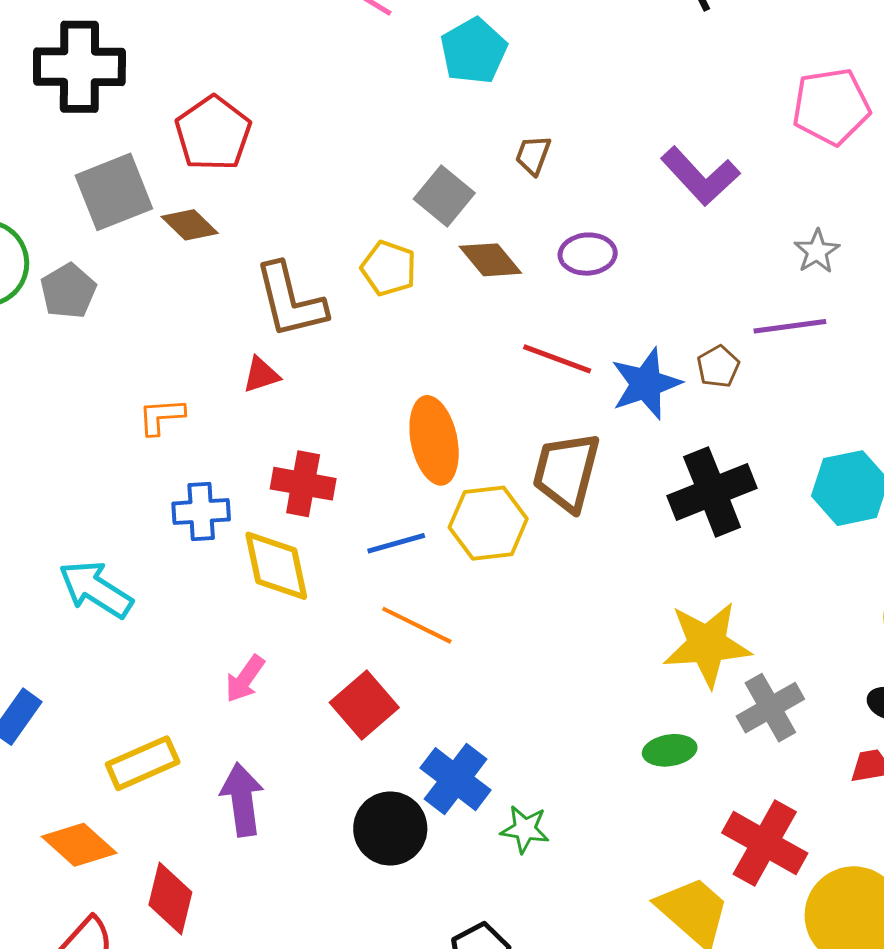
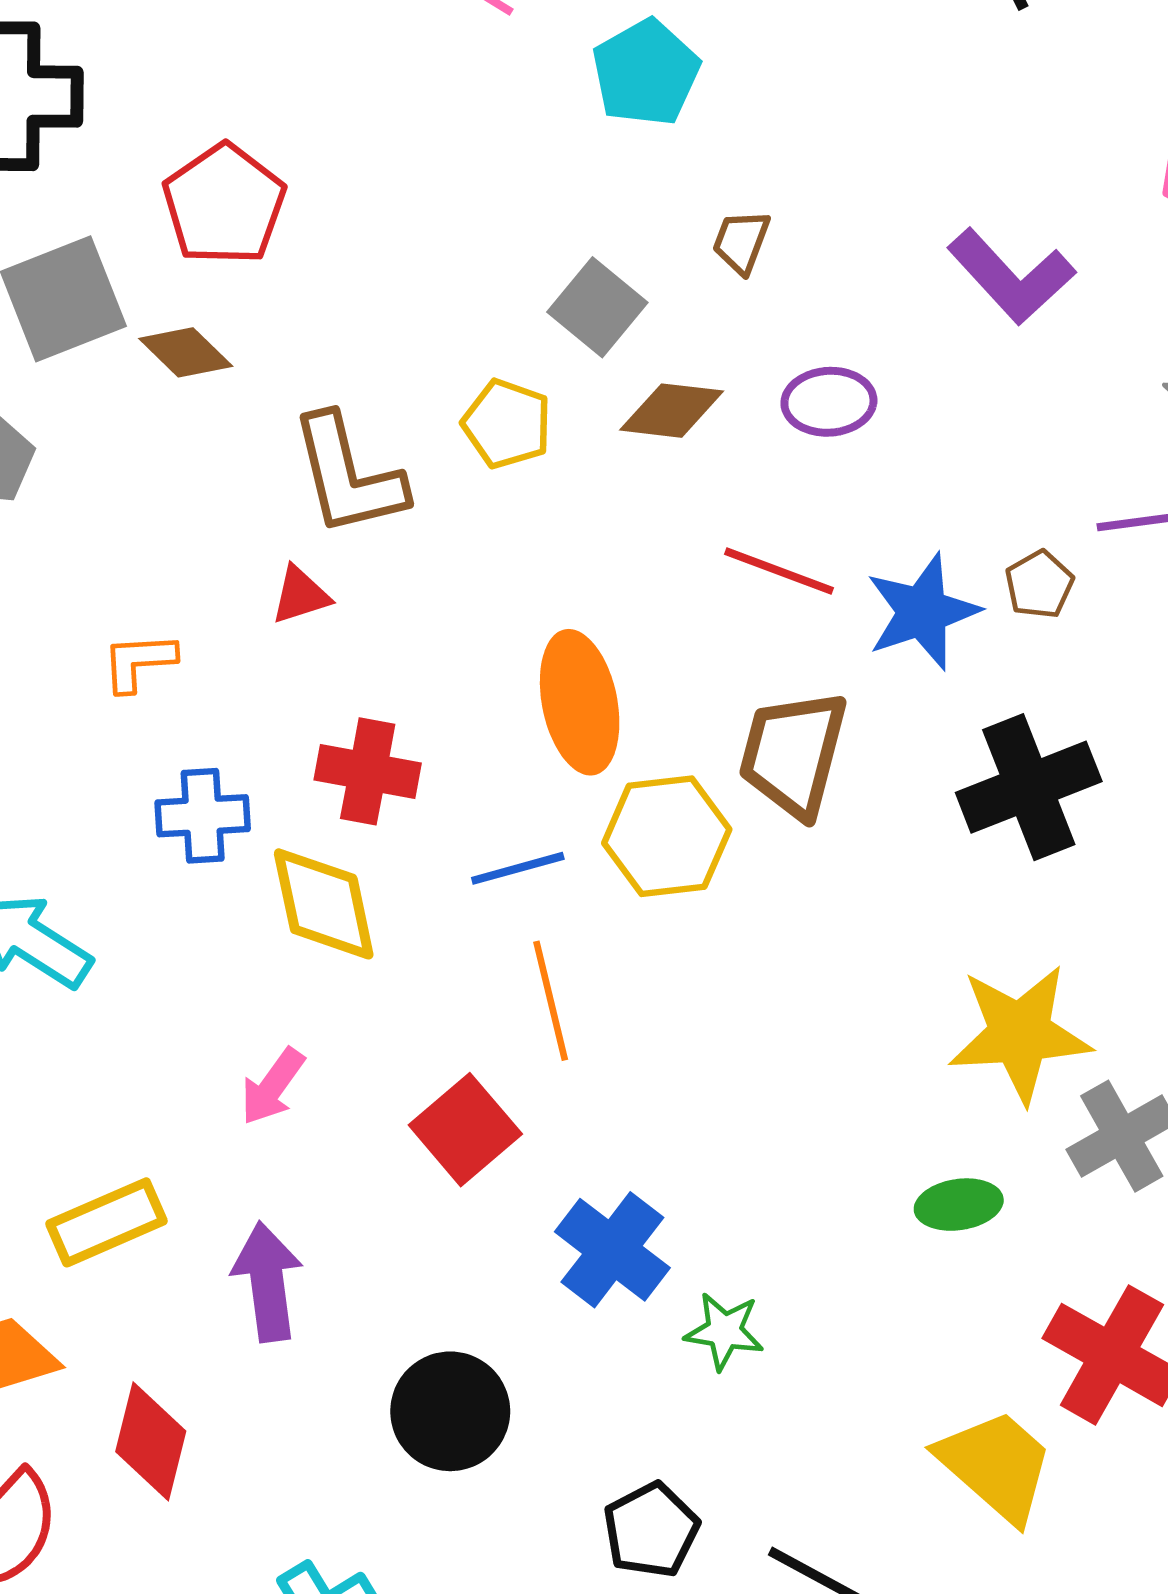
brown diamond: (490, 260) -> (672, 411), turned -44
orange line: (417, 625) -> (551, 1001), turned 50
black circle: (390, 828) -> (450, 1411), moved

